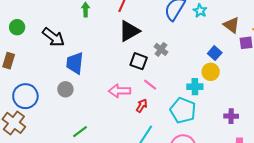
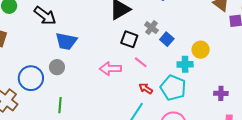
blue square: (215, 53) -> (167, 39), moved
blue trapezoid: (75, 63) -> (66, 41), turned -85
blue circle: (25, 96) -> (31, 78), moved
red arrow: (142, 106) -> (146, 88), moved, turned -88
green line: (80, 132) -> (60, 105), moved, turned -49

